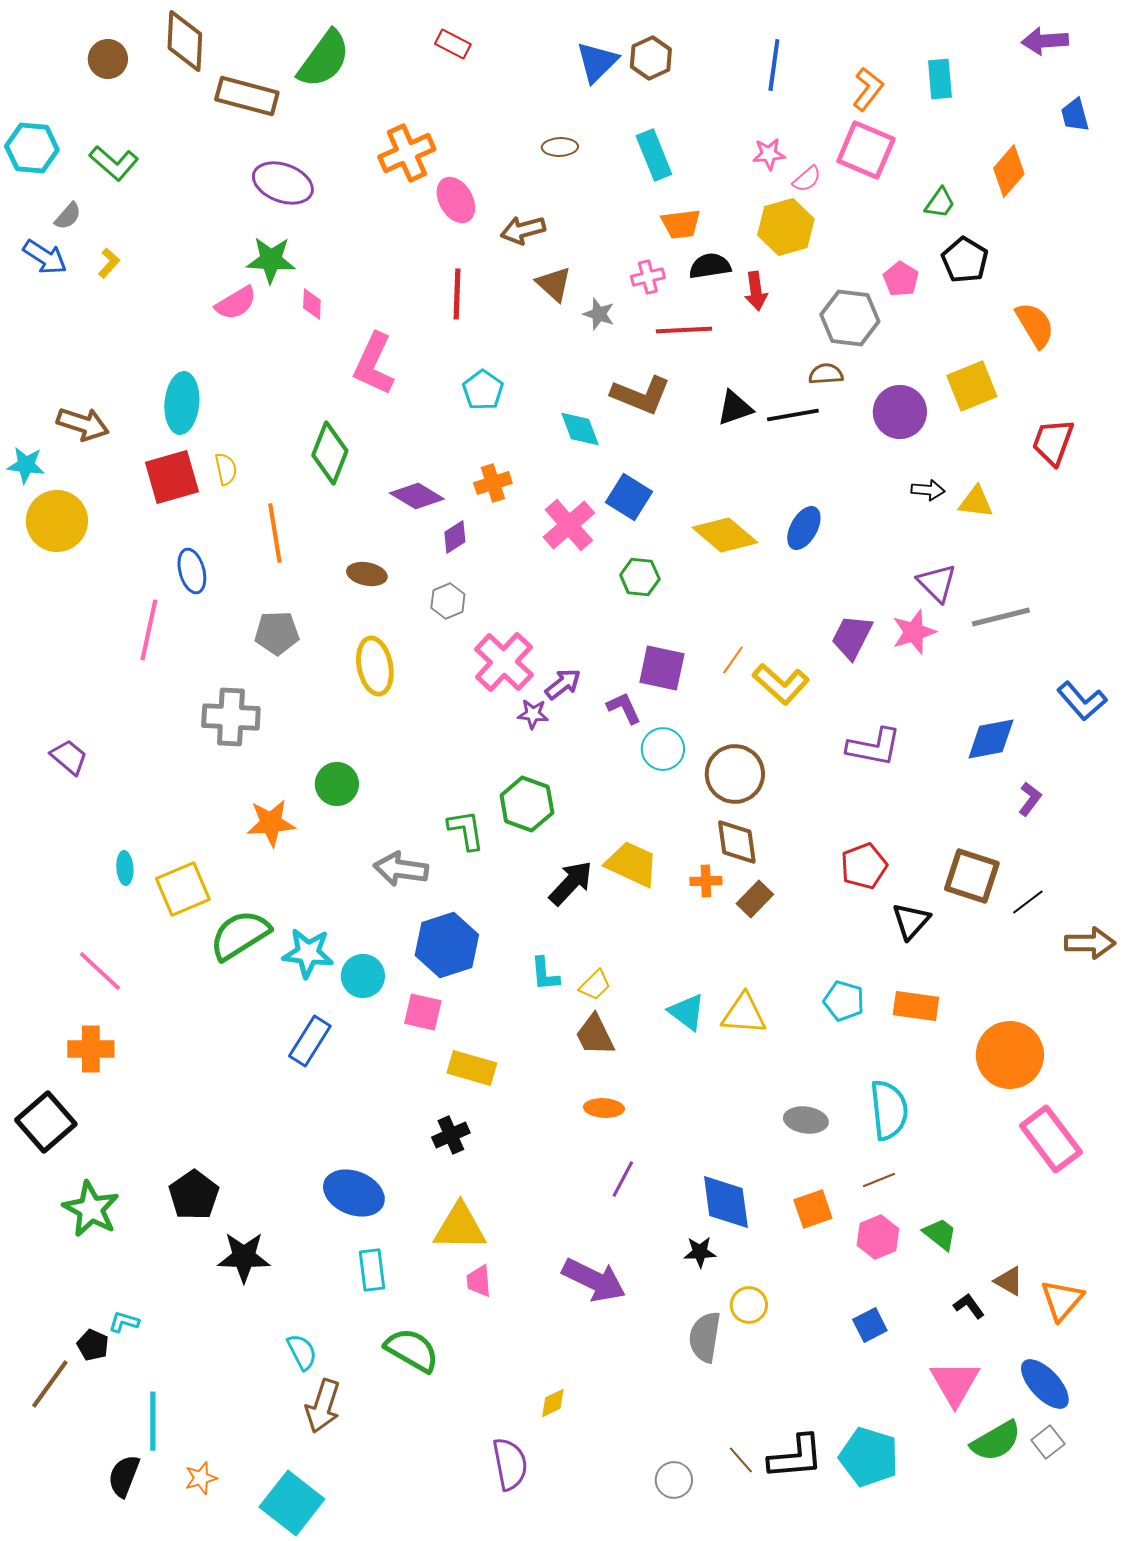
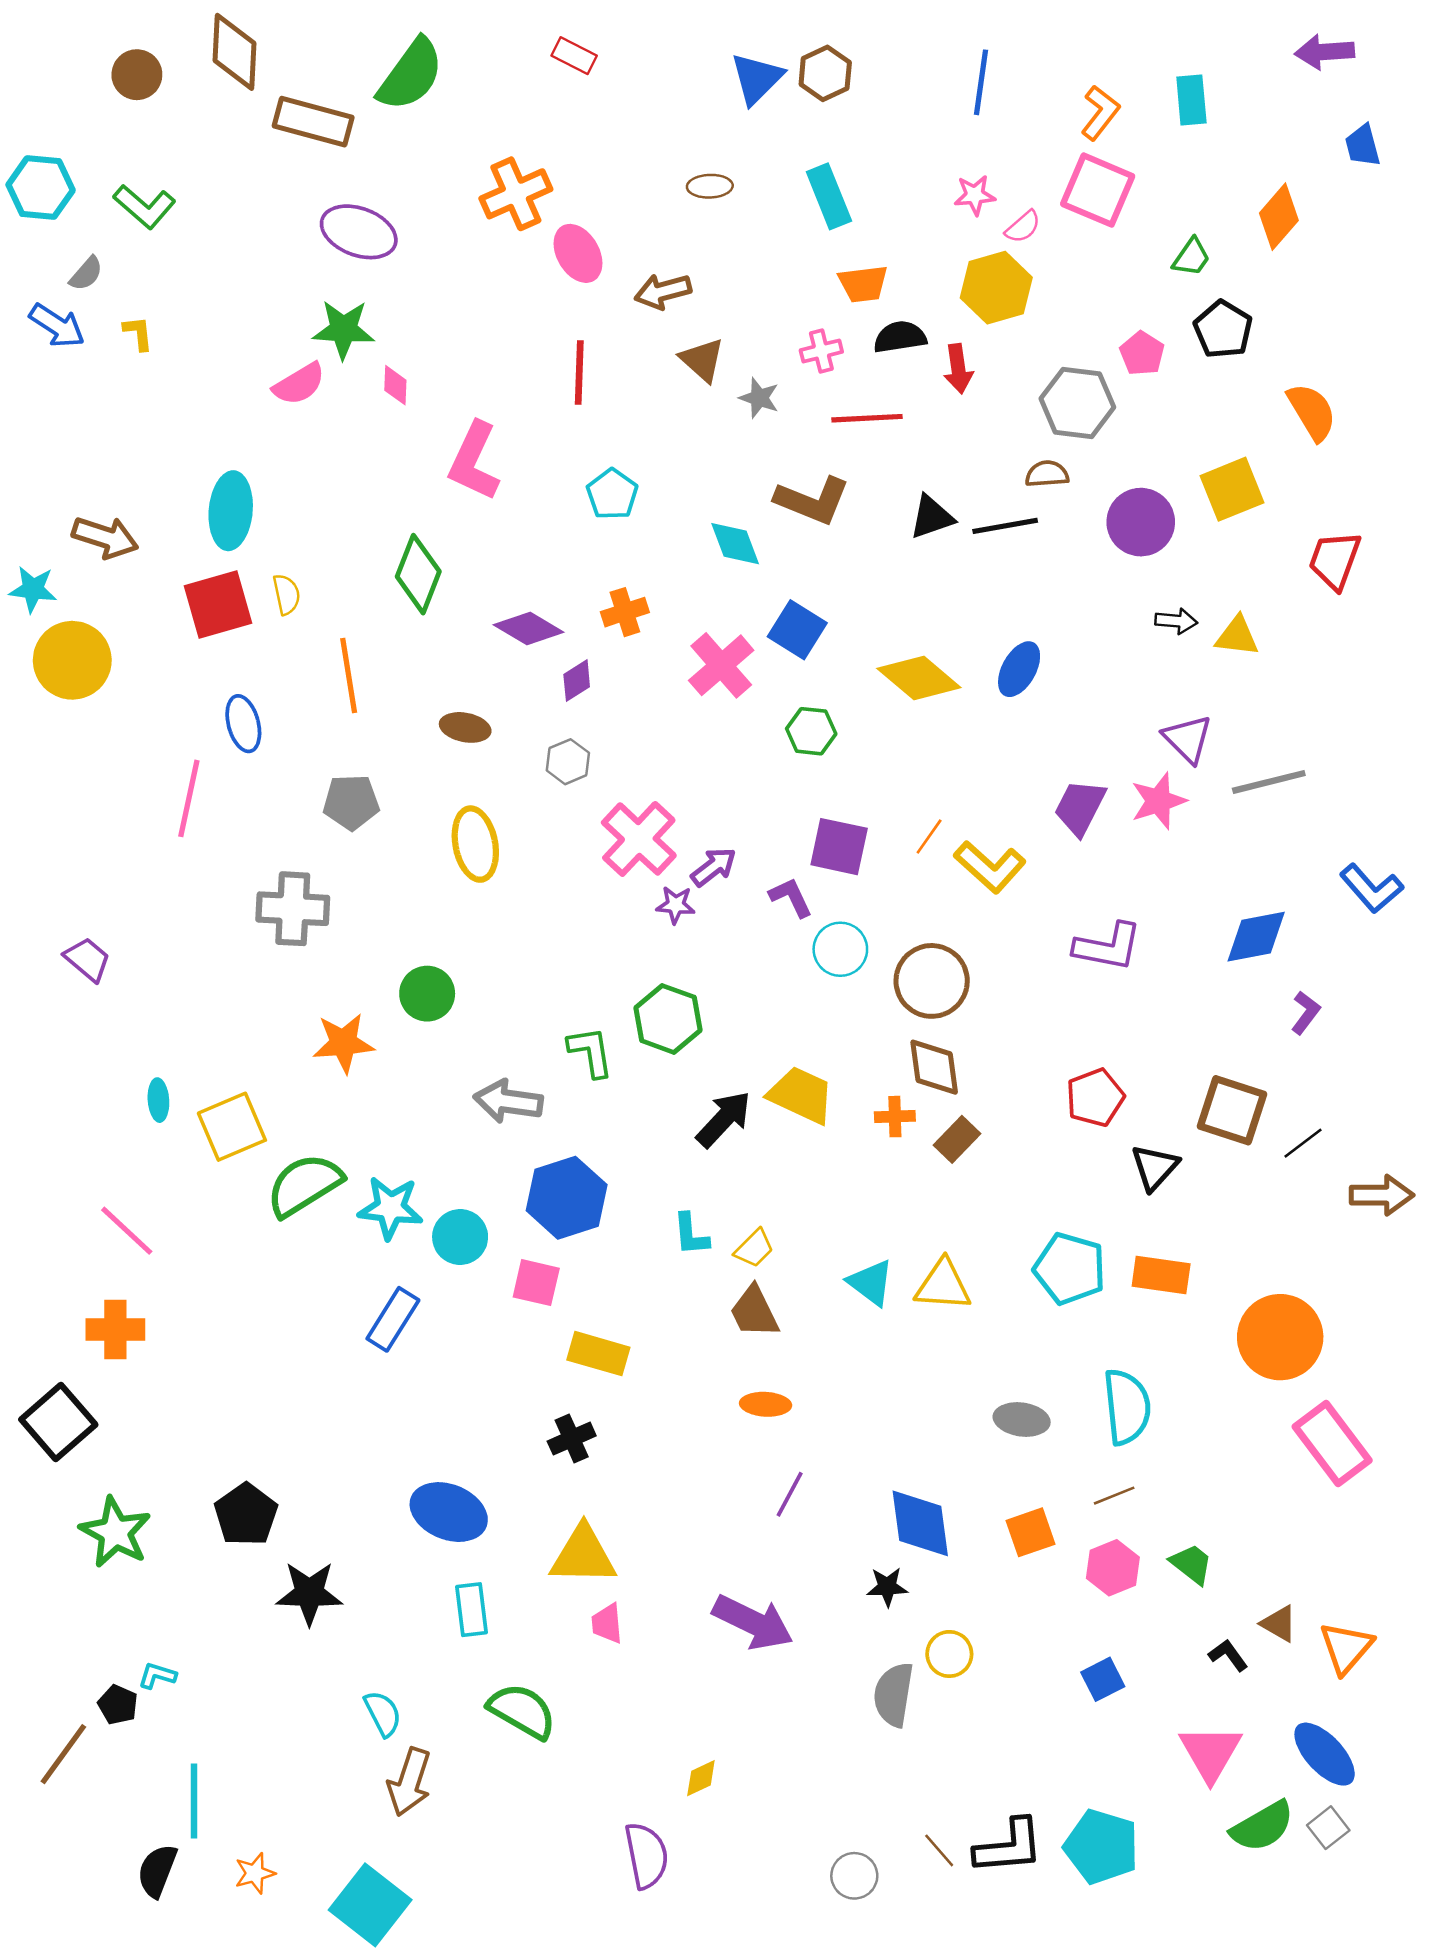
yellow L-shape: (109, 263) -> (138, 333), turned -48
cyan pentagon: (844, 1001) -> (1070, 1269), size x1.4

